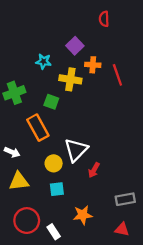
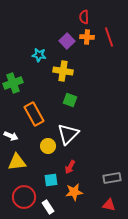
red semicircle: (104, 19) -> (84, 17), moved
orange cross: (93, 65) -> (87, 37), moved
red line: (117, 75) -> (109, 37), moved
green square: (51, 102) -> (70, 100), moved
red arrow: (94, 170) -> (70, 167), moved
cyan square: (57, 189) -> (51, 180), moved

